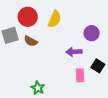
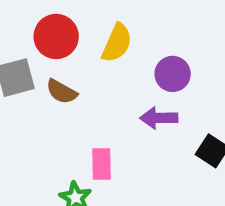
purple circle: (92, 33) -> (173, 74), moved
pink rectangle: (80, 75) -> (102, 164), moved

